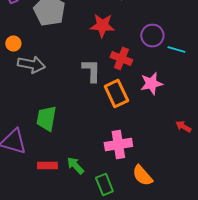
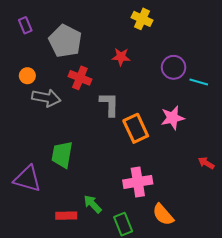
red star: (102, 26) -> (121, 57), size x0.7
red cross: (121, 58) -> (80, 78), moved
red rectangle: (47, 166) -> (66, 216), moved

